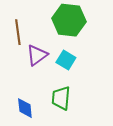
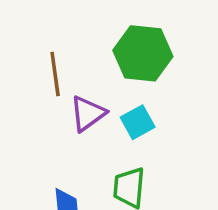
cyan square: (66, 60) -> (138, 122), turned 30

